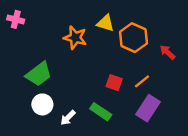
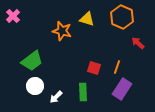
pink cross: (16, 19) -> (13, 16), turned 32
orange hexagon: (133, 38) -> (122, 17), moved
orange line: (142, 81) -> (117, 67), turned -32
green rectangle: (101, 112) -> (83, 92), turned 54

